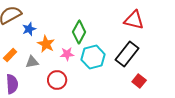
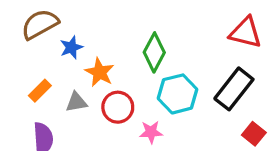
pink star: (67, 54) -> (151, 132), moved
red circle: (57, 80) -> (118, 107), moved

